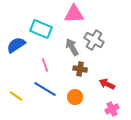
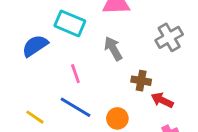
gray cross: (94, 40) -> (169, 37), moved, turned 30
brown cross: (80, 69) -> (141, 81), moved

